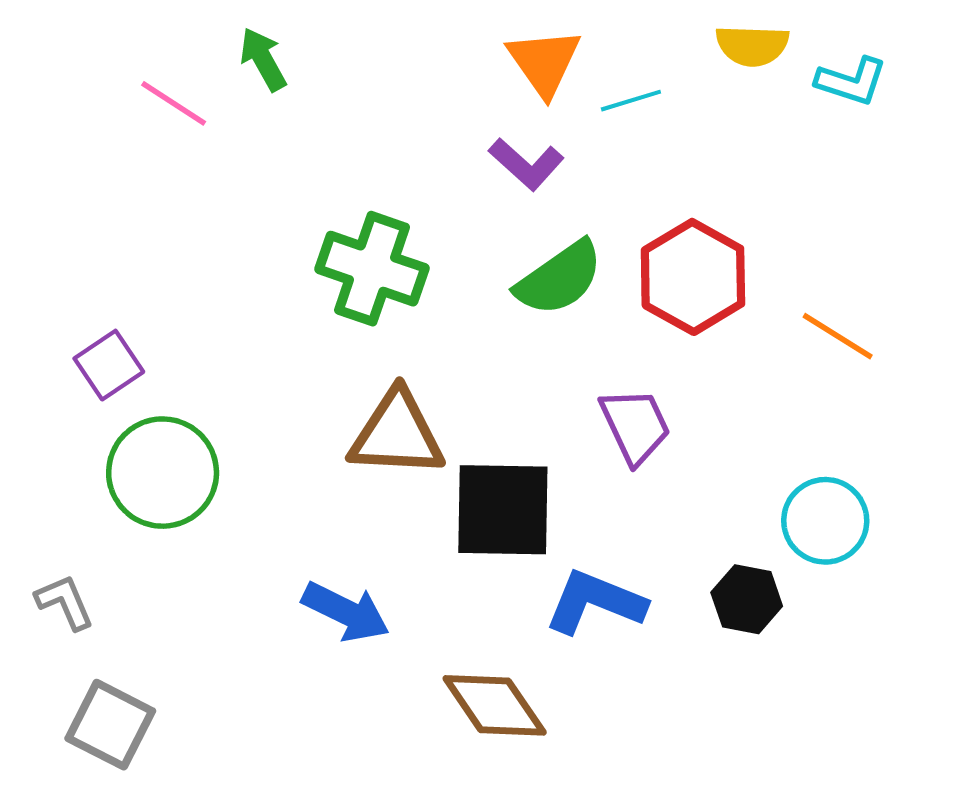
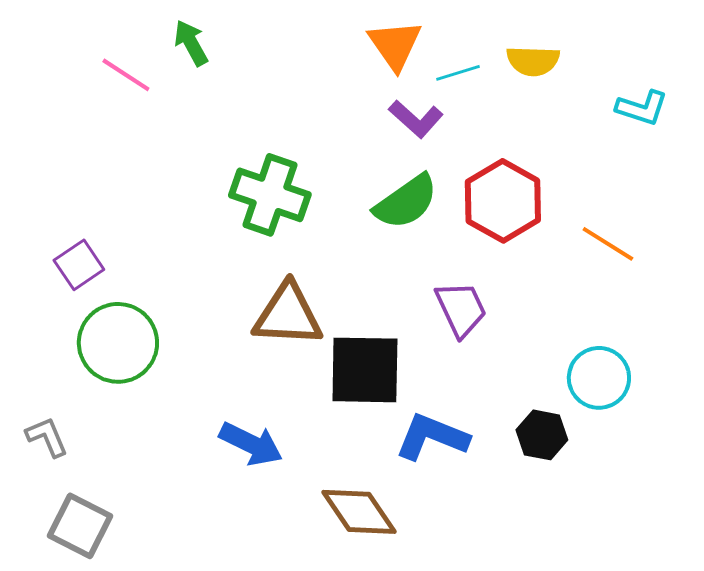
yellow semicircle: (752, 45) -> (533, 61), moved
cyan L-shape: (851, 81) -> (642, 108), moved
purple L-shape: (526, 164) -> (416, 119), moved

